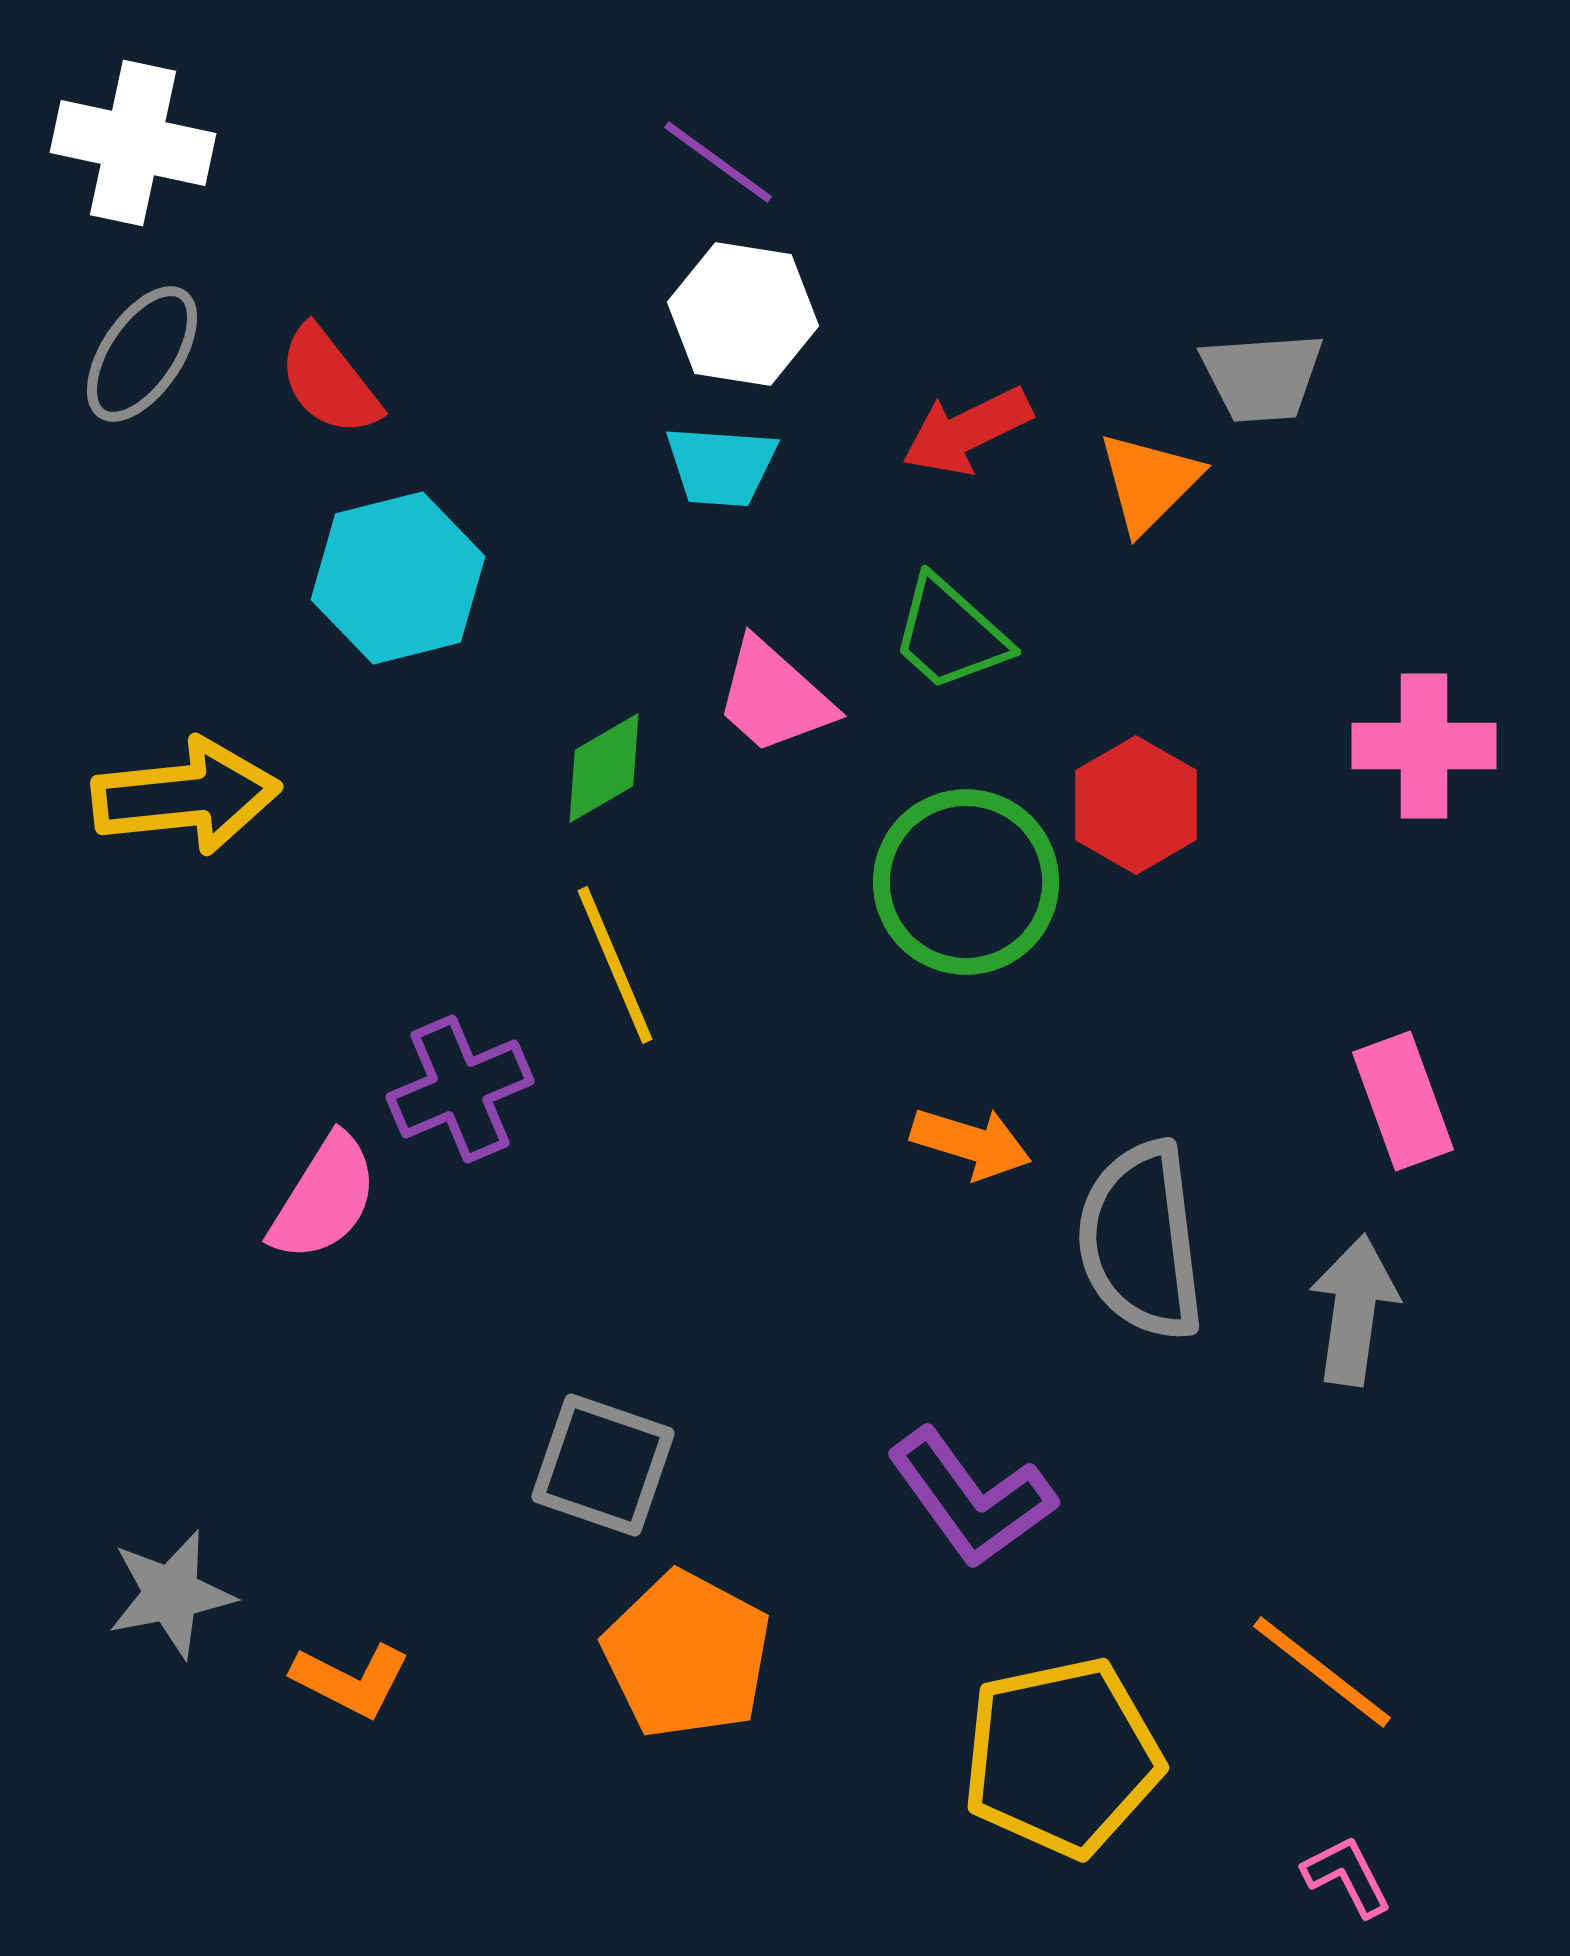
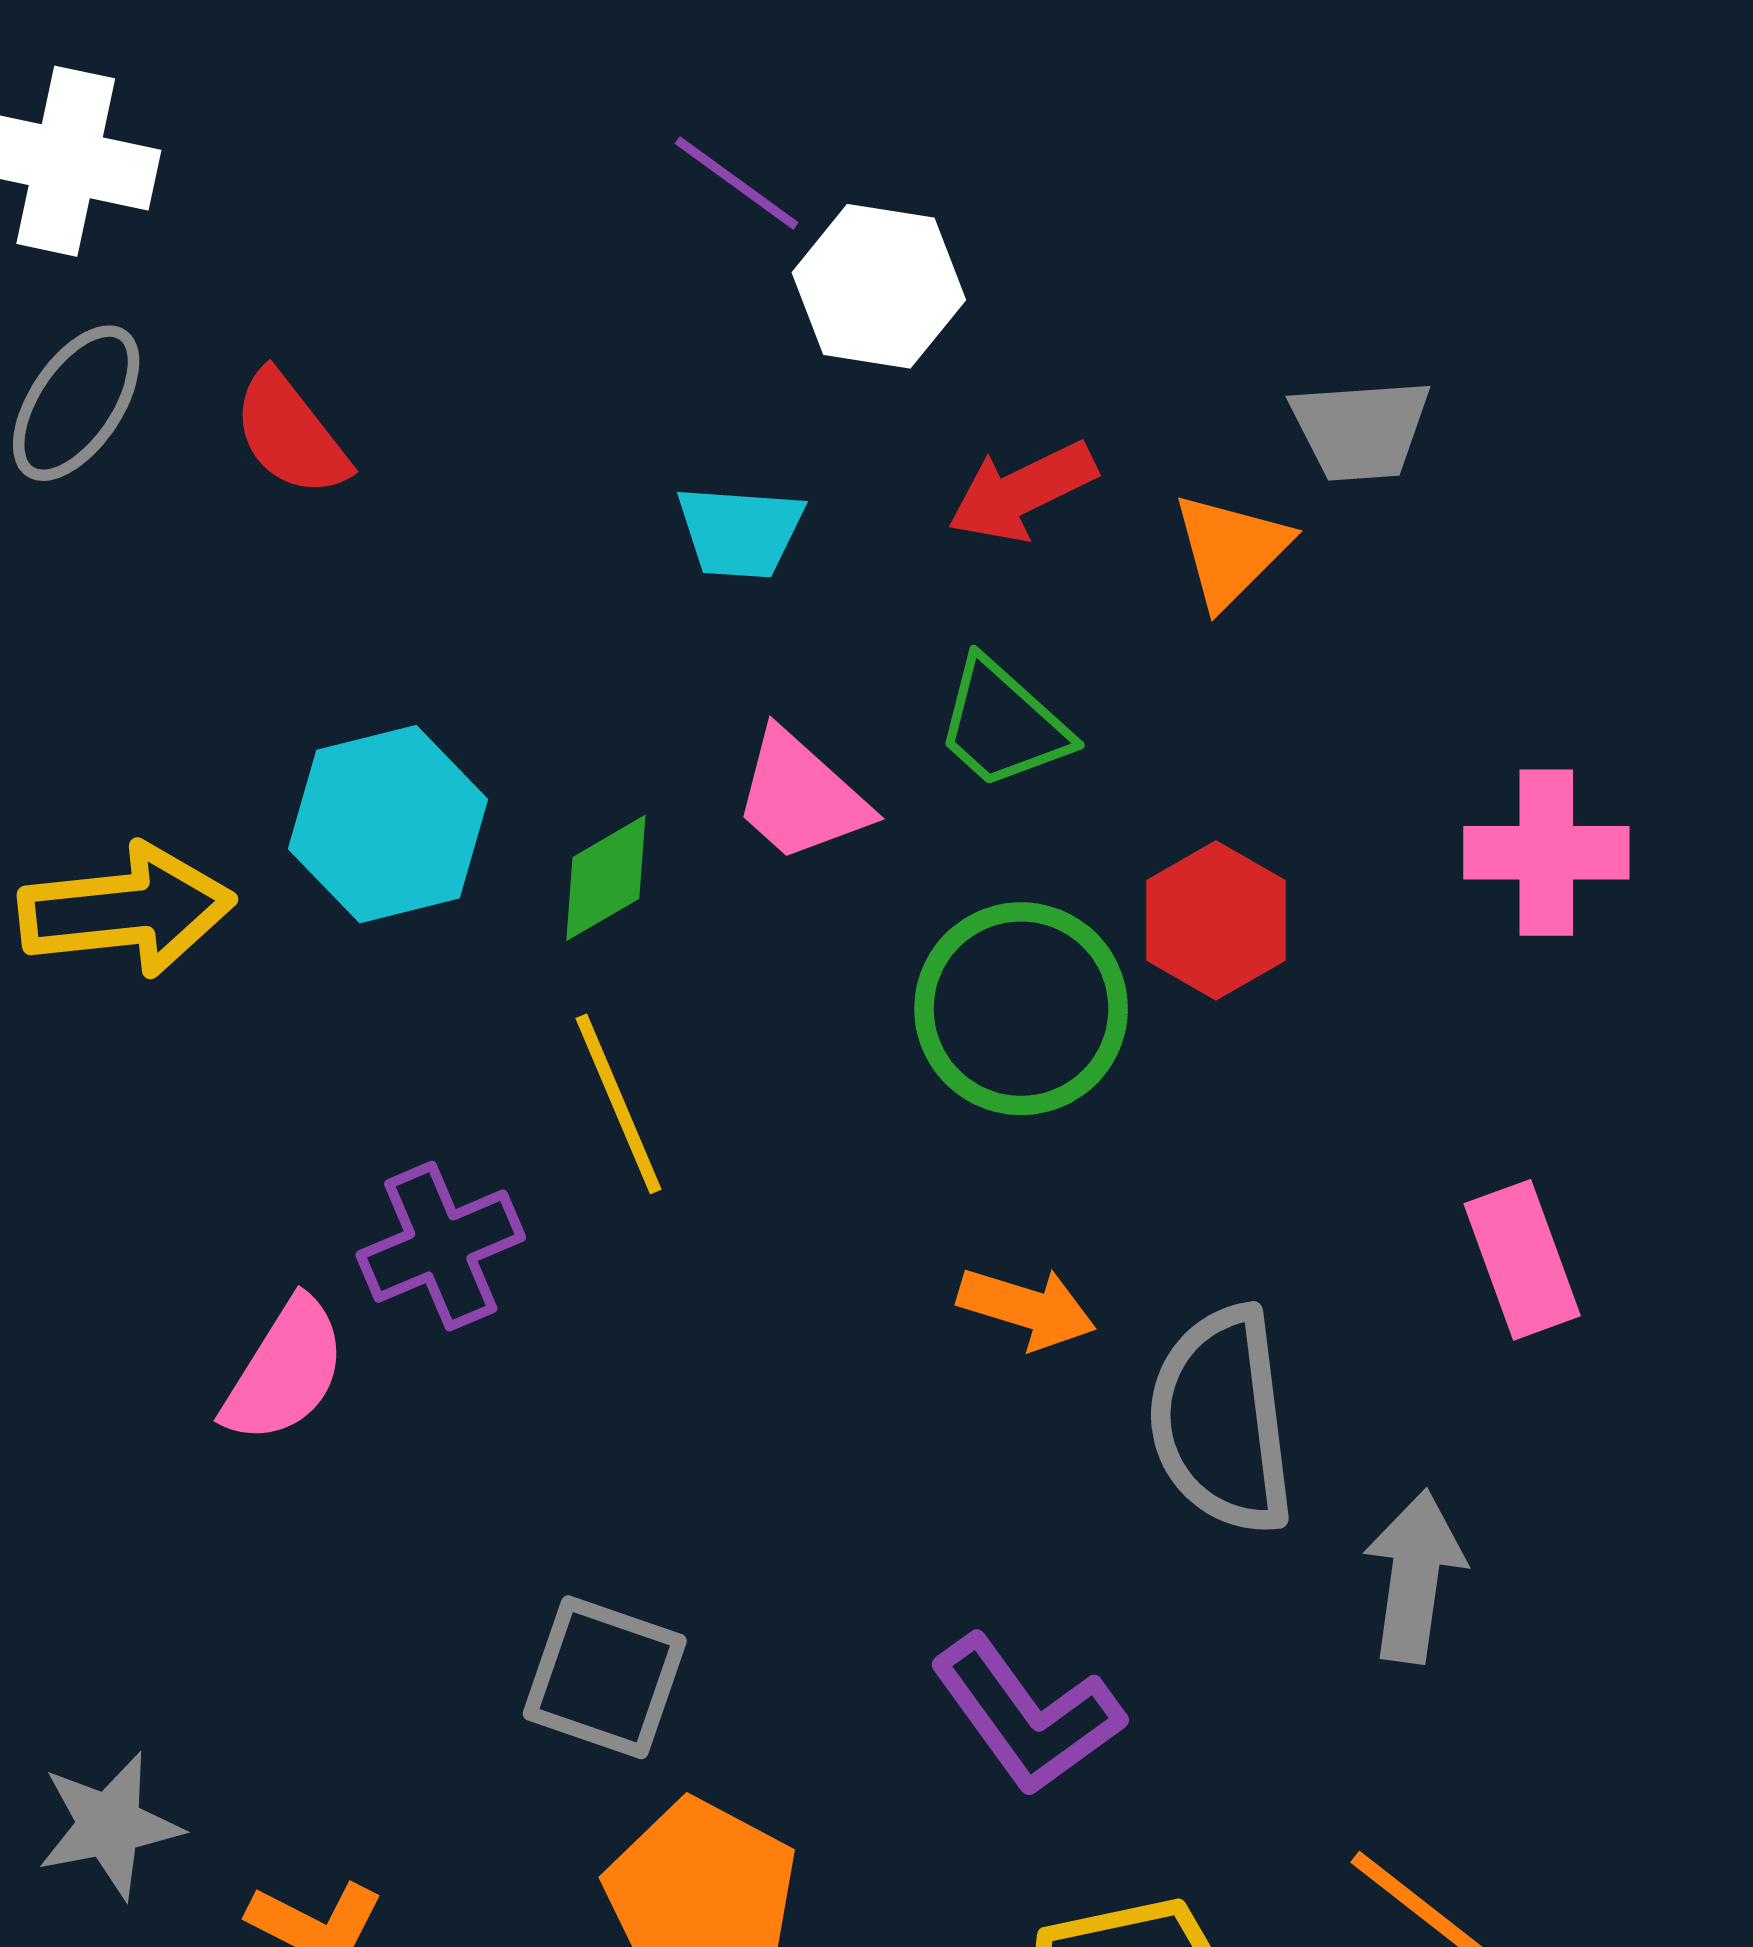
white hexagon: (743, 314) -> (879, 286), moved
cyan hexagon: (398, 578) -> (388, 824), moved
gray arrow: (1354, 1310) -> (1414, 1576), moved

